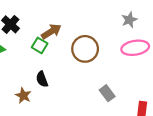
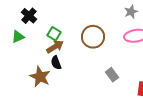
brown arrow: (51, 31) -> (55, 47), moved
brown star: (23, 96) -> (40, 77), size x1.5

